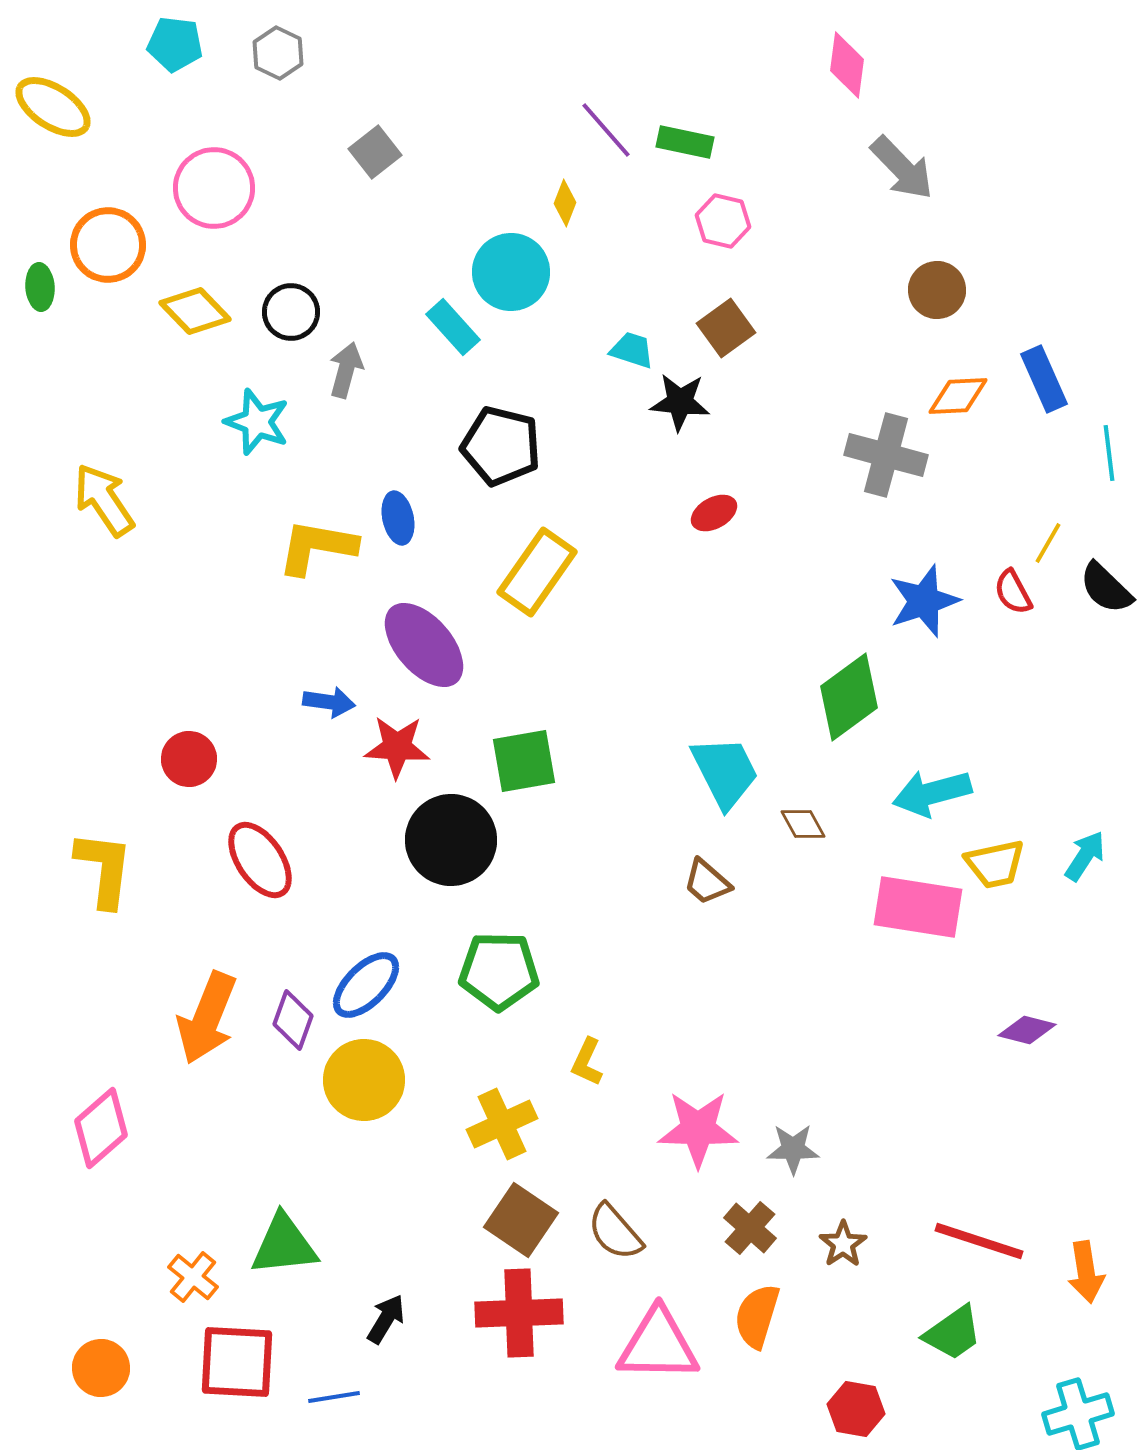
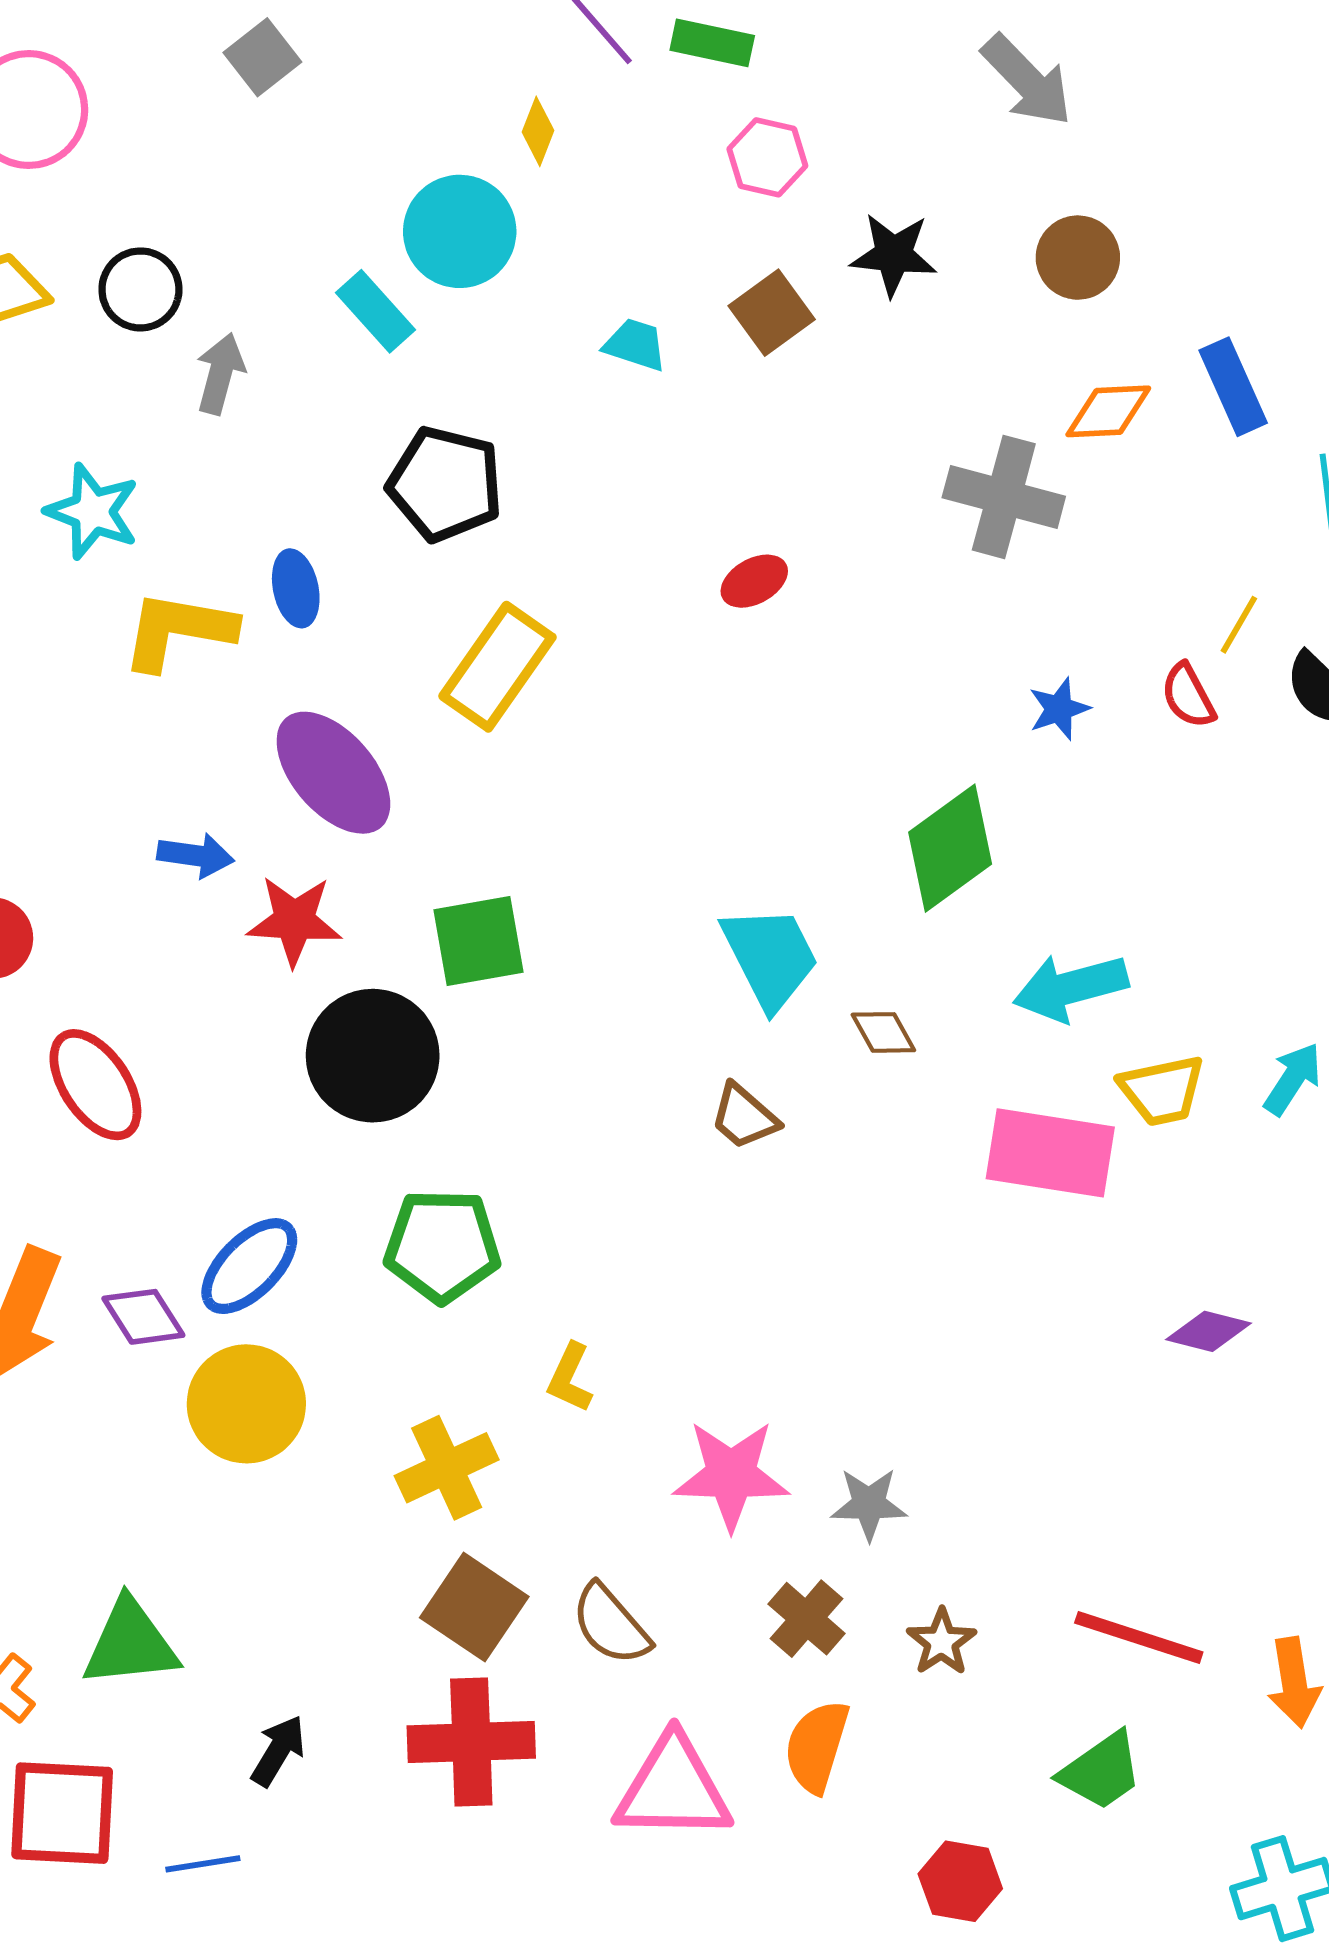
black star: (680, 402) -> (894, 255), moved
cyan star: (257, 422) -> (93, 511), moved
blue star: (924, 601) -> (1059, 709), size x0.6
purple diamond: (293, 1020) -> (143, 1317), turned -52

